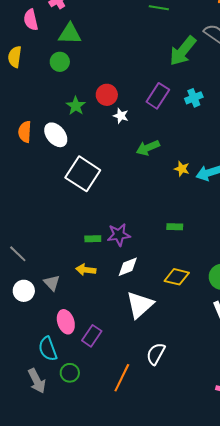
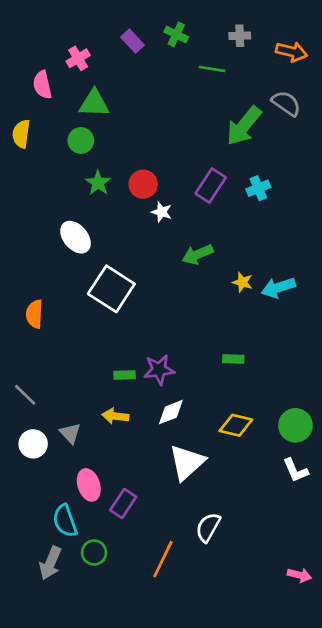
green star: (76, 106) -> (98, 183), moved
orange semicircle: (25, 132) -> (34, 314), moved
gray arrow: (37, 381) -> (50, 563), turned 50

